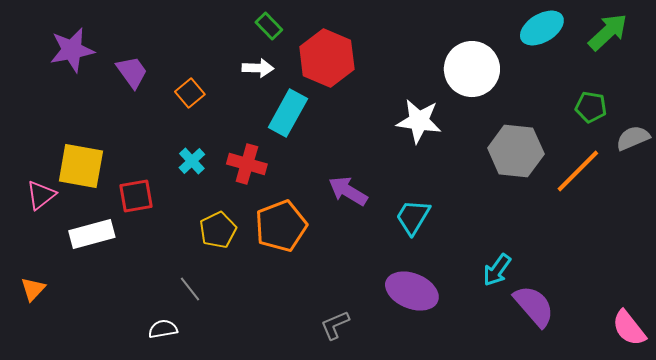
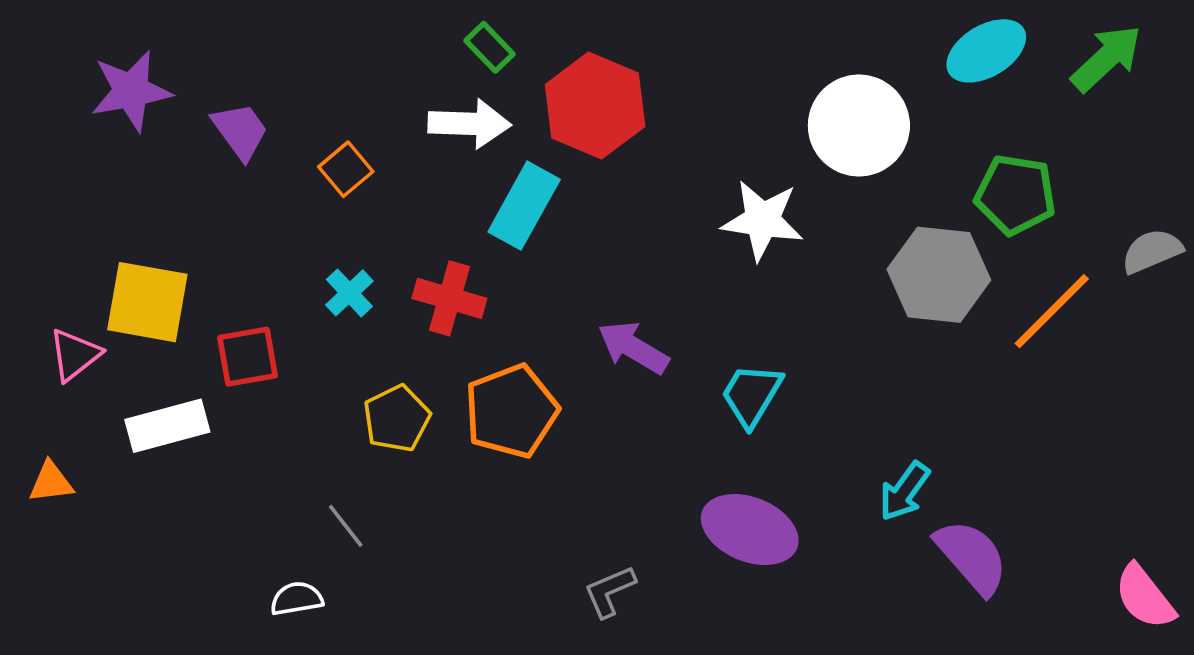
white arrow: (258, 68) -> (469, 124), size x1.4
green pentagon: (591, 107) -> (1015, 195), moved, size x1.4
orange triangle: (33, 289) -> (51, 482), moved, turned 40

